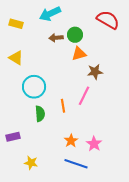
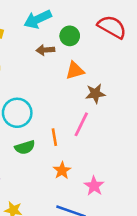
green circle: (75, 35) -> (70, 36), moved
green semicircle: (40, 114) -> (25, 147), turned 77
orange star: (71, 141) -> (62, 170), moved

